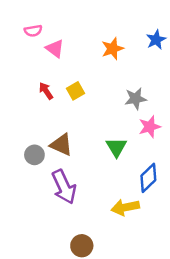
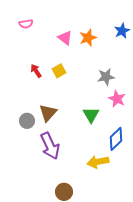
pink triangle: (55, 49) -> (65, 38), moved
pink star: (150, 127) -> (117, 99), turned -30
brown triangle: (61, 145) -> (48, 113), turned 48

